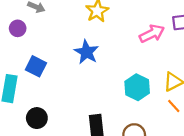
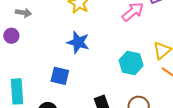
blue square: (36, 66) -> (60, 76), moved

